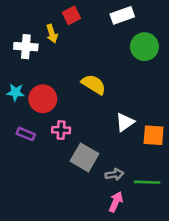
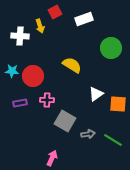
white rectangle: (122, 15) -> (84, 19), moved
green circle: (144, 47) -> (111, 48), moved
purple rectangle: (26, 134) -> (20, 103), turned -32
green line: (147, 182) -> (113, 140), turned 30
pink arrow: (116, 202) -> (52, 158), moved

